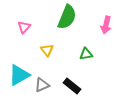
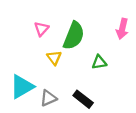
green semicircle: (67, 17) -> (74, 36), moved
pink triangle: (24, 27) -> (41, 29), moved

